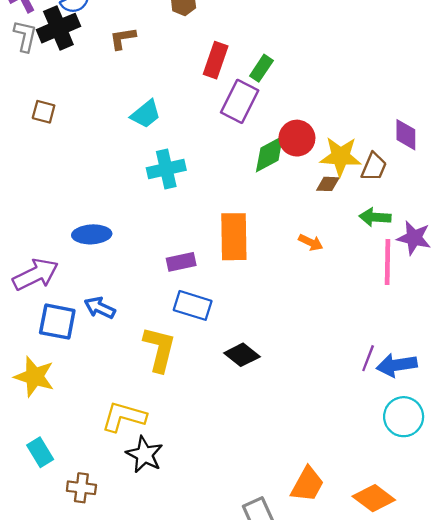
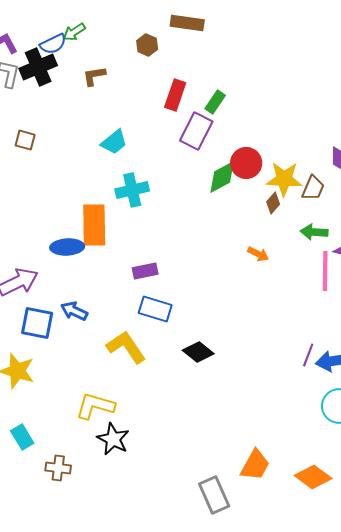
brown diamond: (328, 184) -> (273, 203), turned -50
orange rectangle: (234, 237) -> (94, 225), moved
yellow L-shape: (159, 349) -> (126, 347), turned -48

